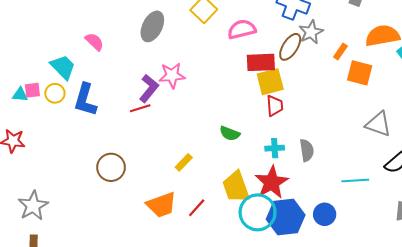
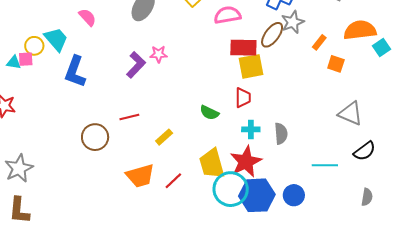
orange square: (360, 73) -> (336, 64), size x0.7
pink star: (172, 75) -> (159, 54), size x0.7
yellow circle: (55, 93) -> (34, 46), moved
red trapezoid: (275, 106) -> (243, 98), moved
red line: (140, 108) -> (129, 117), moved

